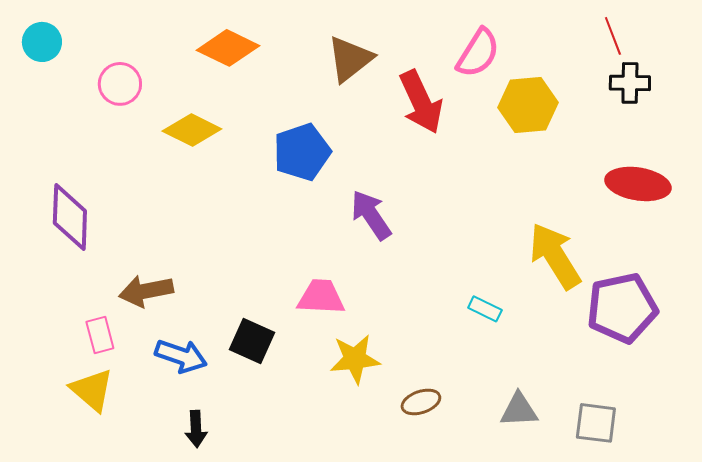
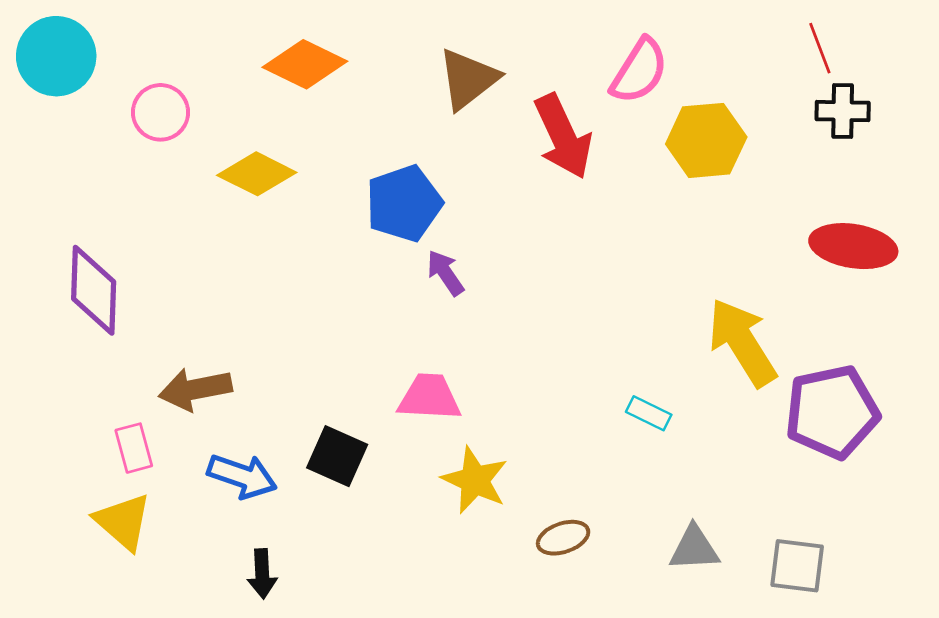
cyan circle: (42, 42) -> (56, 56), size x1.5
purple arrow: (371, 215) -> (445, 273), moved, size x0.7
yellow star: (355, 359) -> (475, 480), turned 30

